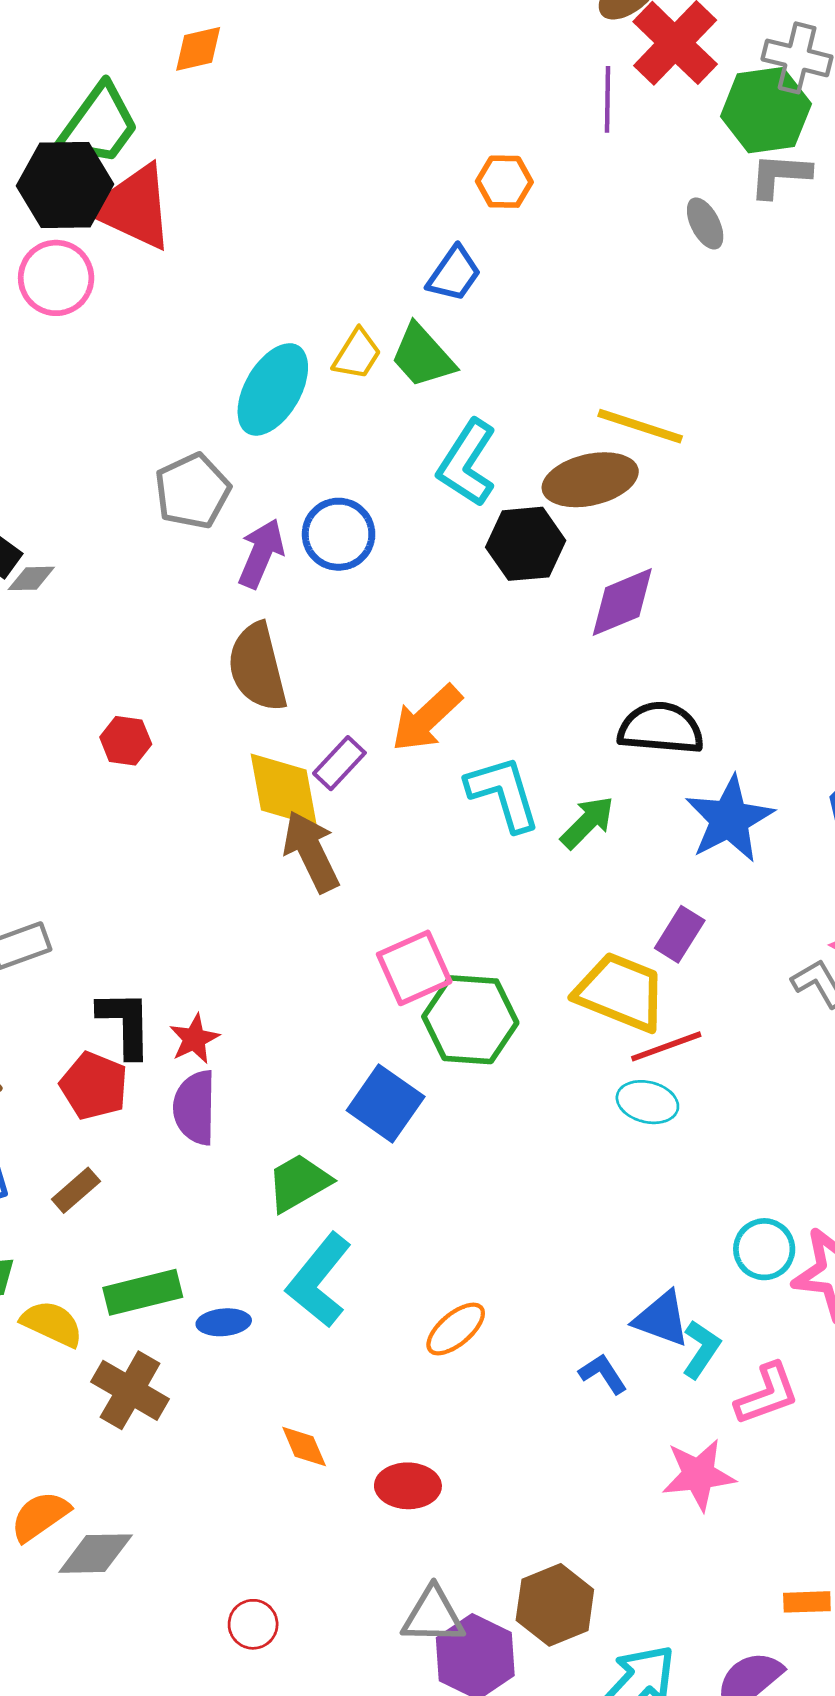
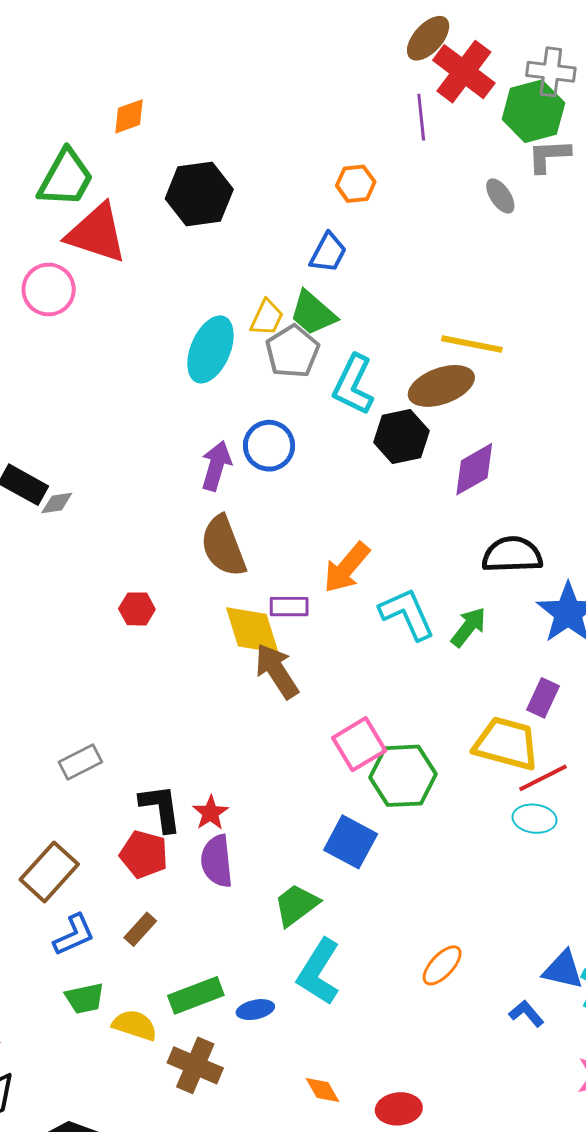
black hexagon: (65, 185) -> (199, 194), moved
gray pentagon: (192, 491) -> (292, 351), moved
purple rectangle: (339, 763) -> (289, 607), turned 54
orange ellipse: (456, 1329) -> (442, 965), moved

